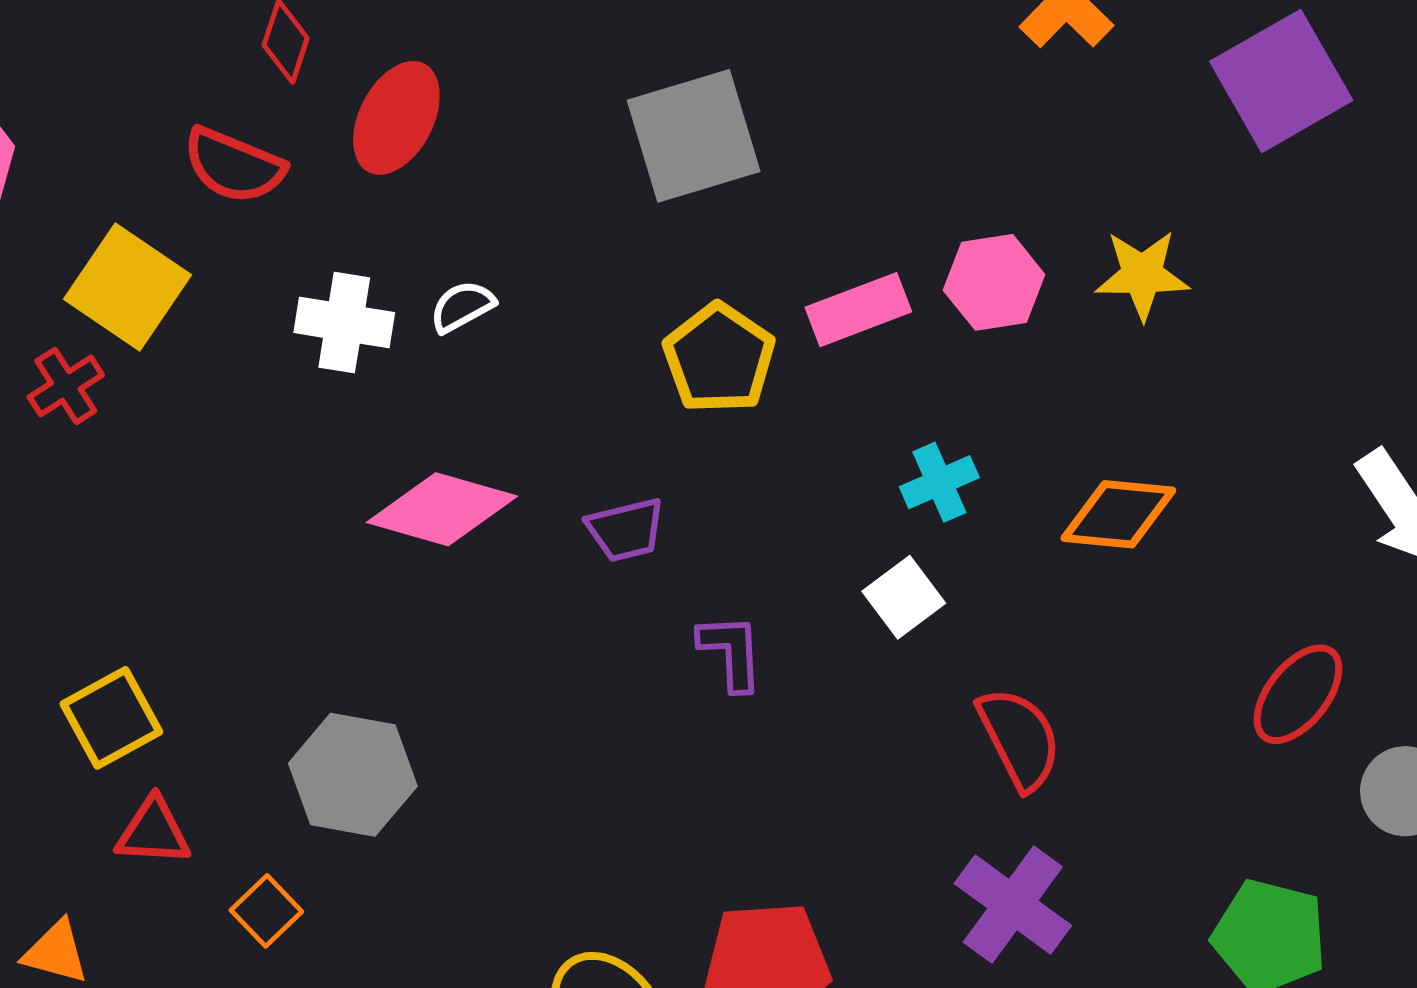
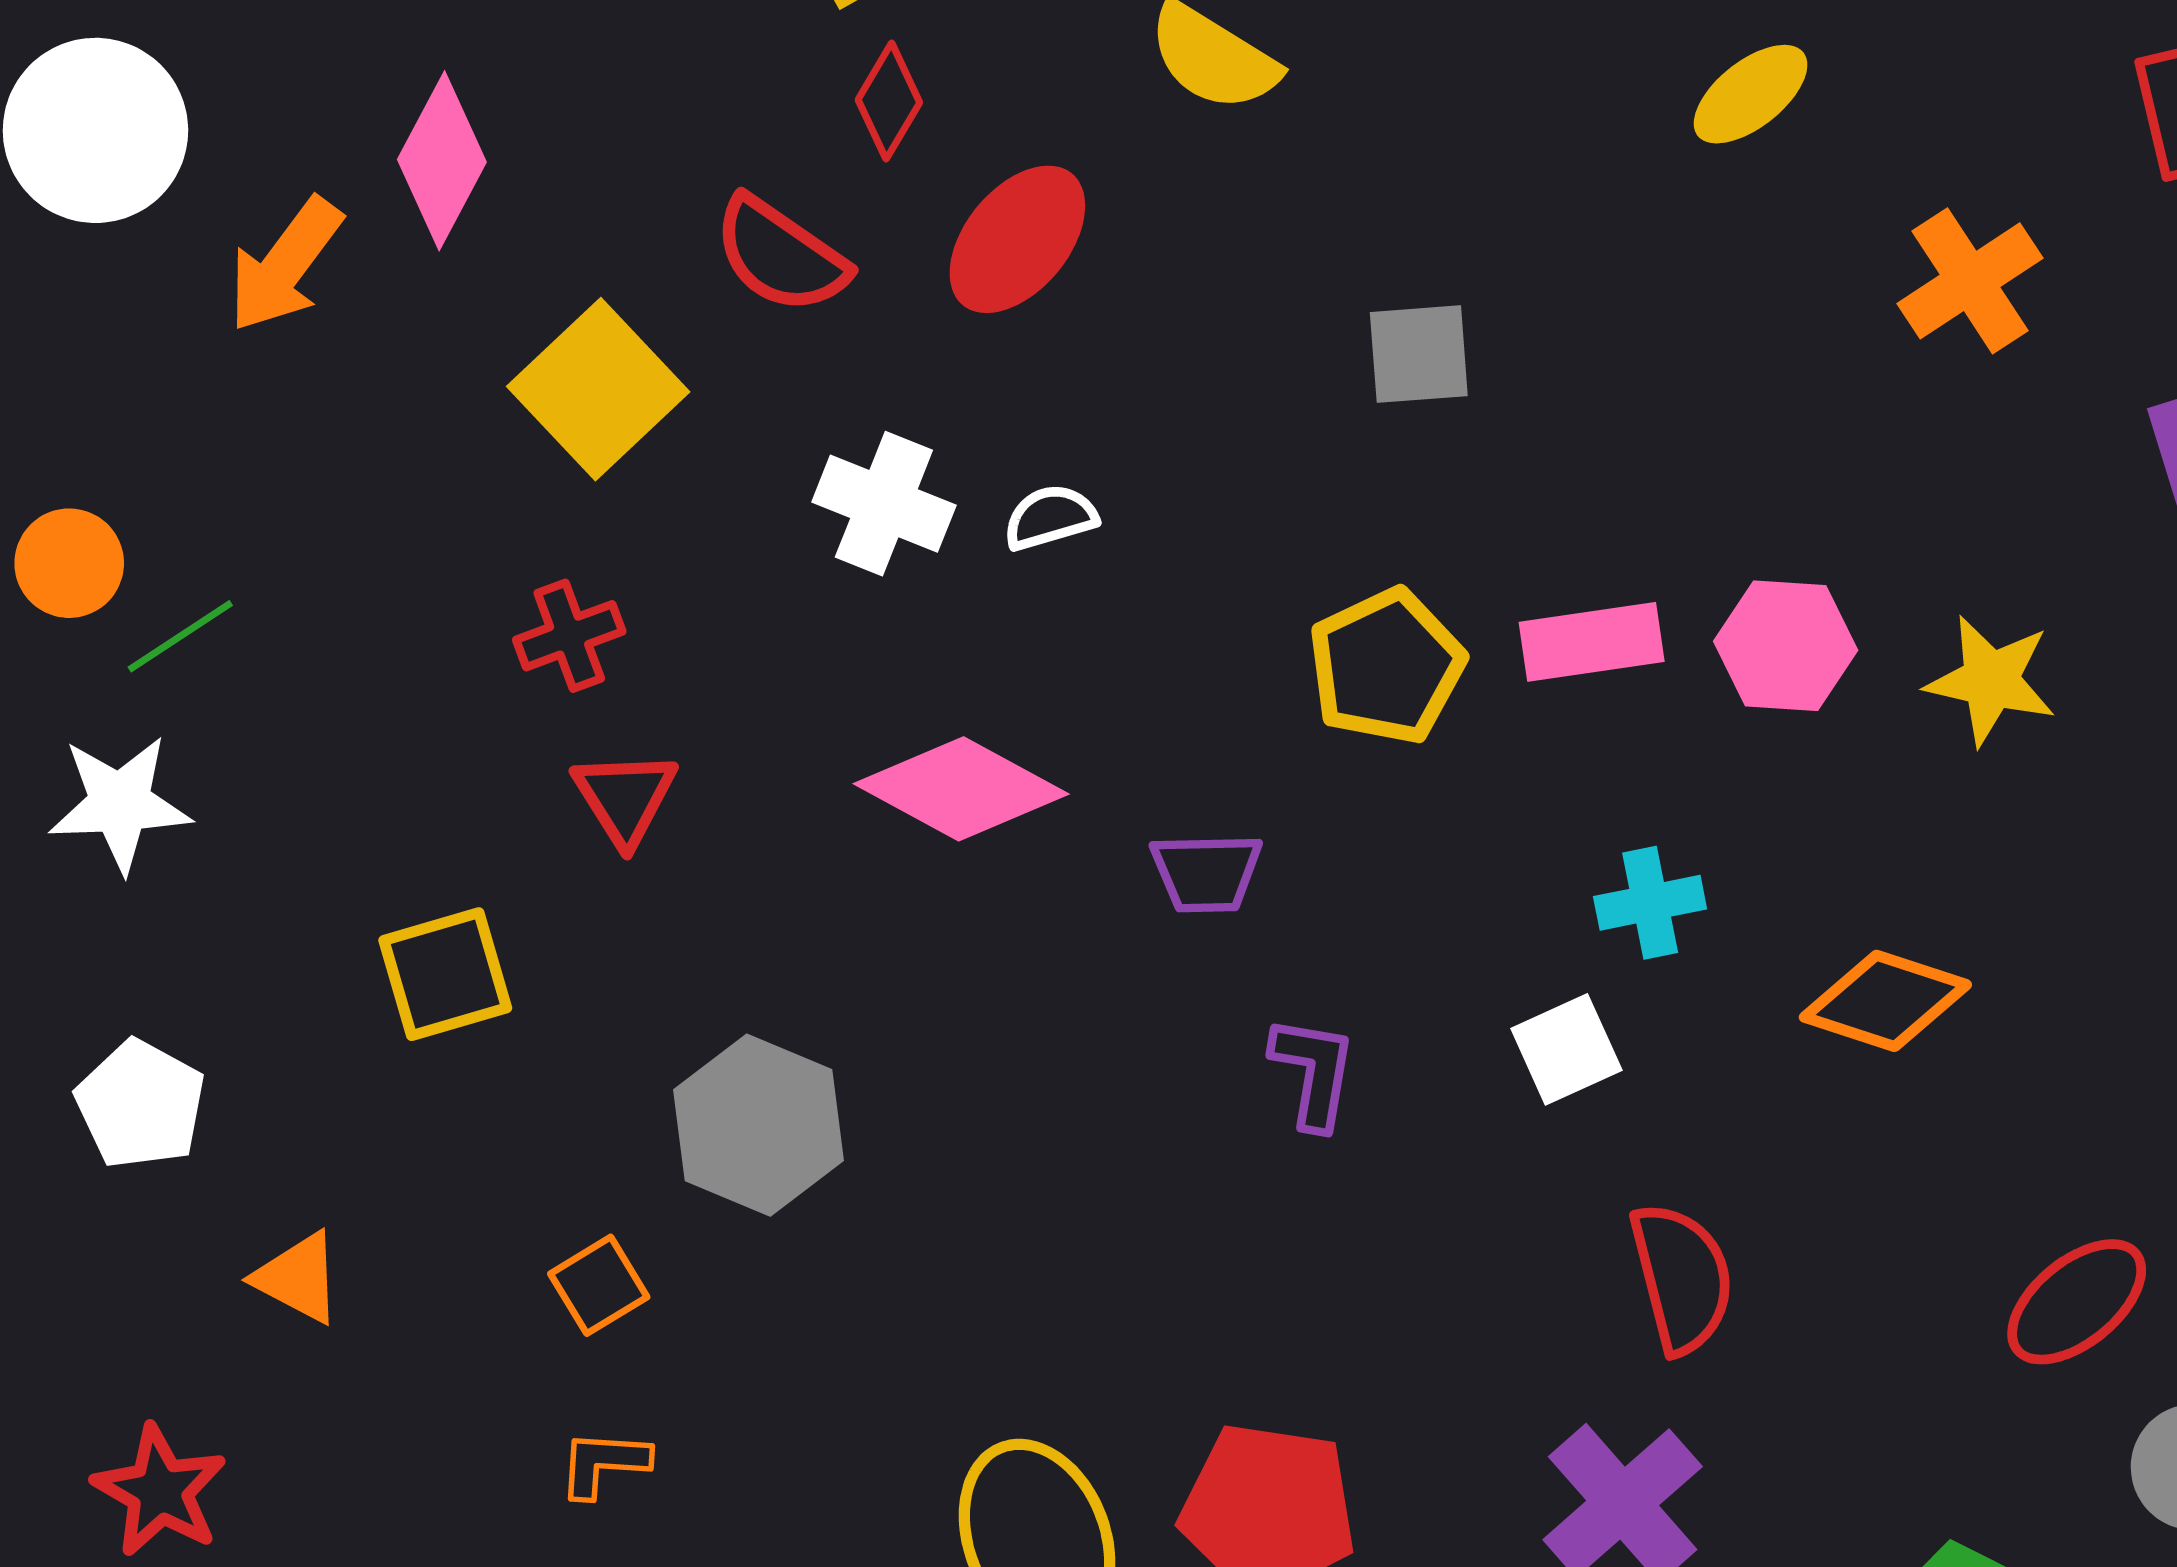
gray square: (694, 136) -> (1419, 354), size x0.6
red cross: (66, 386) -> (569, 636), moved
red triangle: (153, 832) -> (625, 798), moved, turned 42

